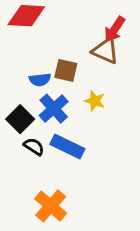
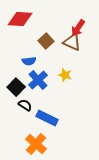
brown square: (66, 70) -> (46, 41), moved, turned 35
blue rectangle: (67, 147) -> (47, 118), moved

